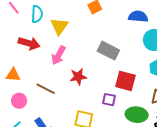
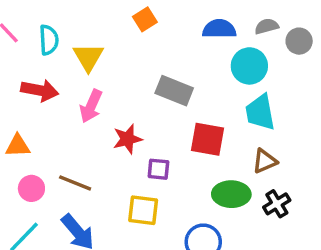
brown line: (46, 89) -> (75, 183), moved
purple square: (109, 100) -> (158, 169), moved

